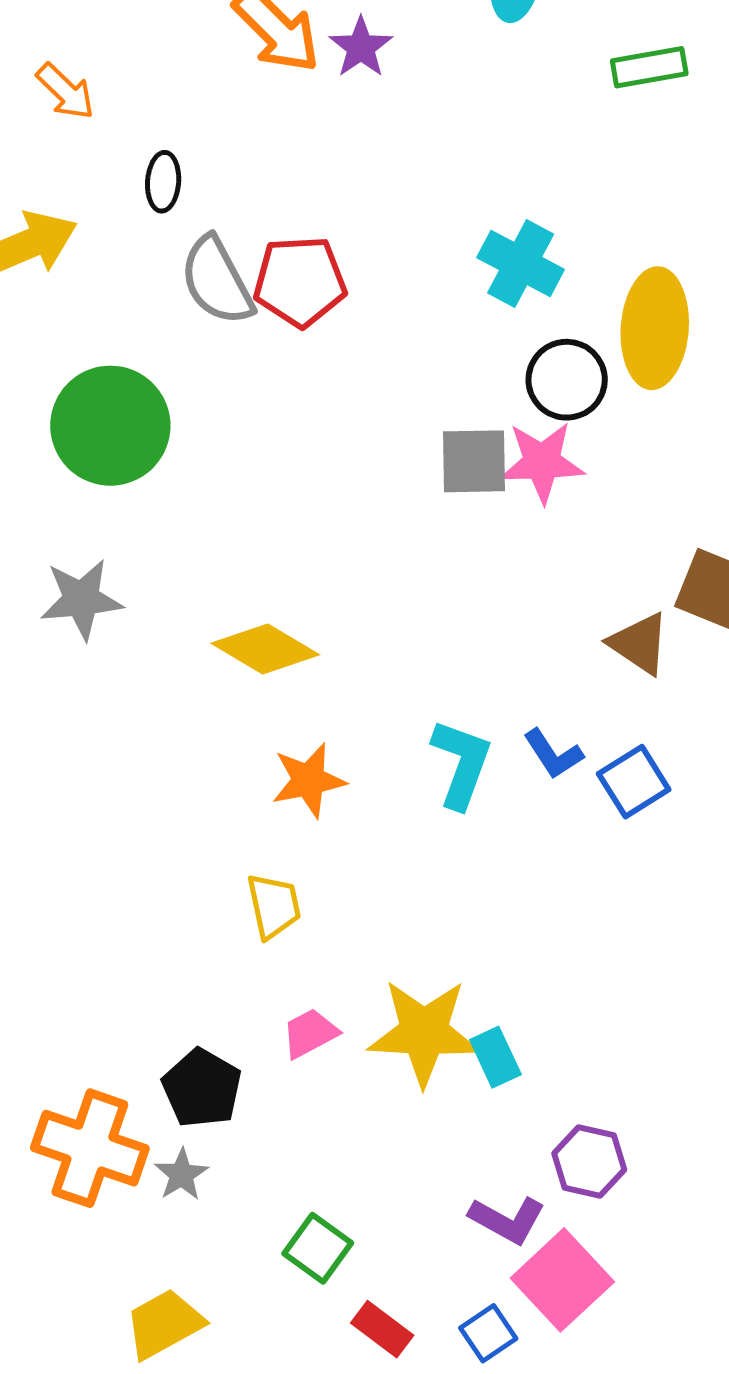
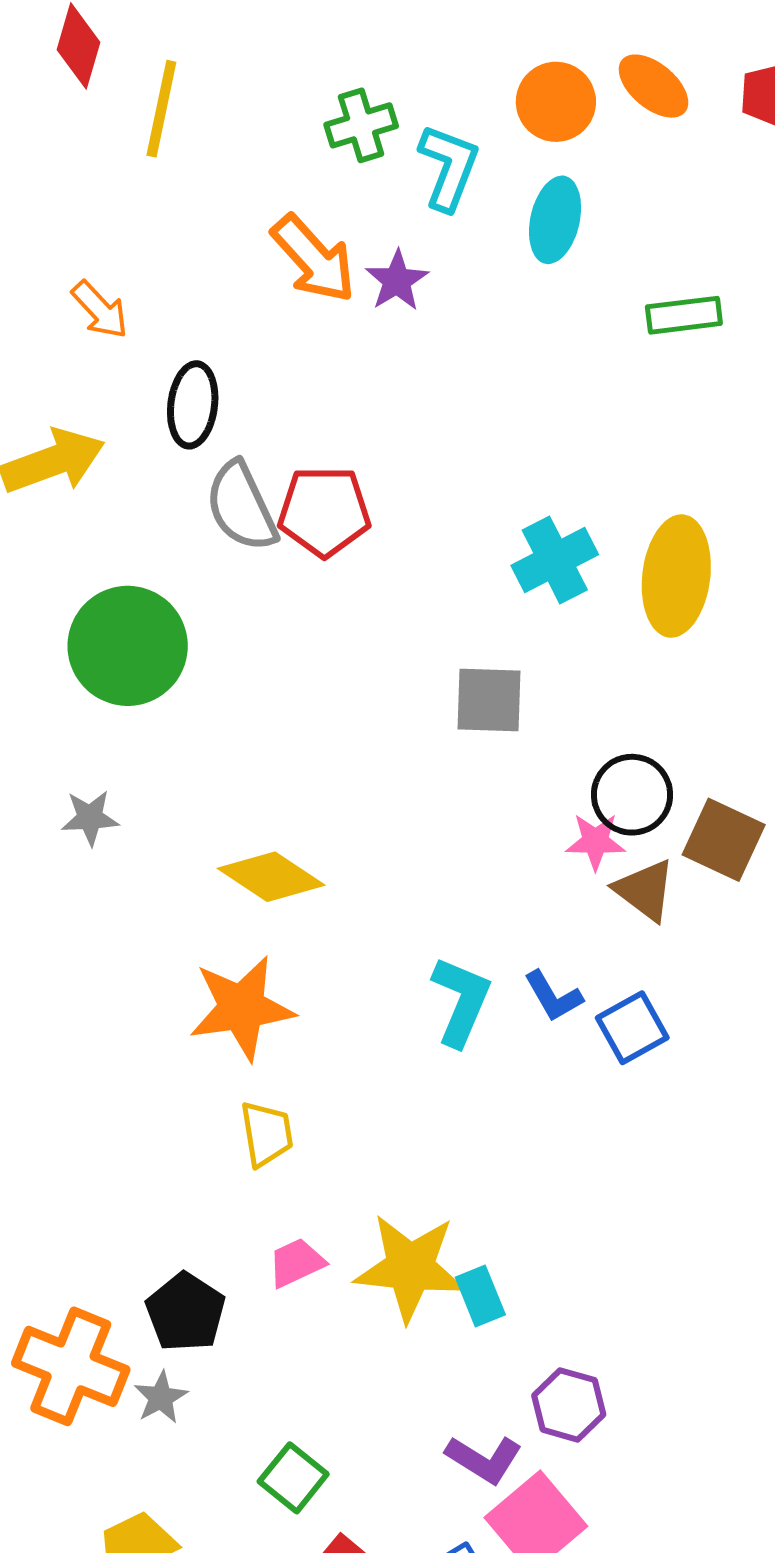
black ellipse: (163, 182) -> (193, 405), size x1.4
cyan cross: (521, 264) -> (555, 560), moved, turned 32
black circle: (567, 380) -> (632, 795), moved
pink star: (542, 462) -> (595, 842), moved, size x0.7
gray star: (81, 599) -> (90, 818), size x0.7
orange star: (309, 780) -> (242, 1008), moved, size x1.4

